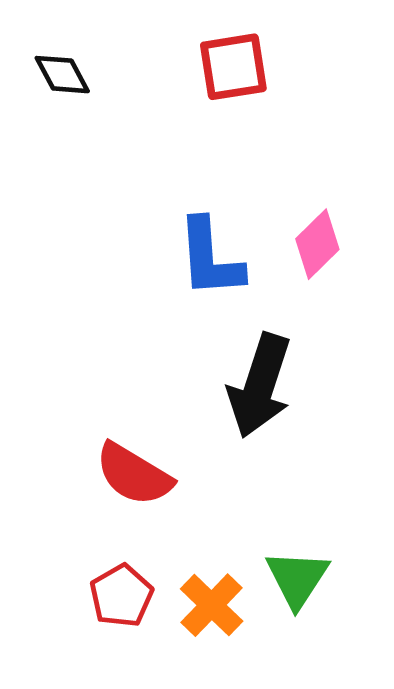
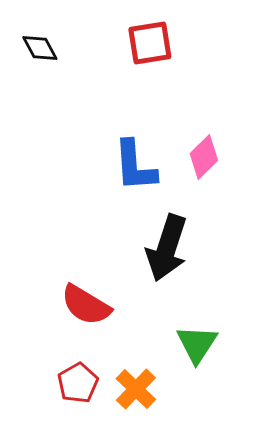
green triangle: (297, 579) -> (197, 344), moved

